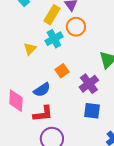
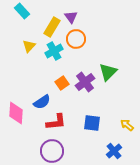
yellow triangle: (30, 49) -> (29, 46), moved
purple cross: (89, 84) -> (85, 82), moved
red L-shape: (43, 114) -> (56, 122), moved

